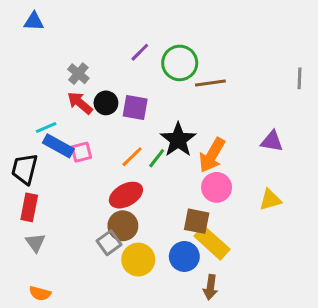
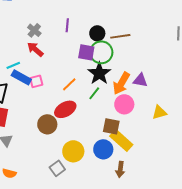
purple line: (140, 52) -> (67, 25), moved, turned -40
green circle: (180, 63) -> (101, 52), moved
black circle: (106, 103) -> (97, 33), moved
purple square: (135, 108) -> (86, 52), moved
purple triangle: (272, 141) -> (140, 80), moved
green line: (157, 158) -> (94, 93), moved
brown circle: (123, 226) -> (47, 124), moved
gray square: (109, 243) -> (57, 168), moved

